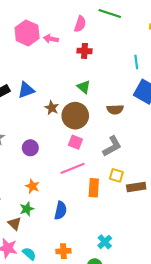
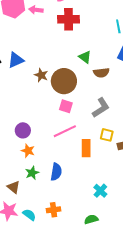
red cross: (84, 51) -> (69, 19), size x1.5
green triangle: (84, 87) -> (85, 57), moved
purple circle: (30, 148) -> (23, 130), moved
green star: (27, 209) -> (32, 173), moved
cyan cross: (105, 242) -> (100, 191), moved
orange cross: (63, 251) -> (54, 210), moved

